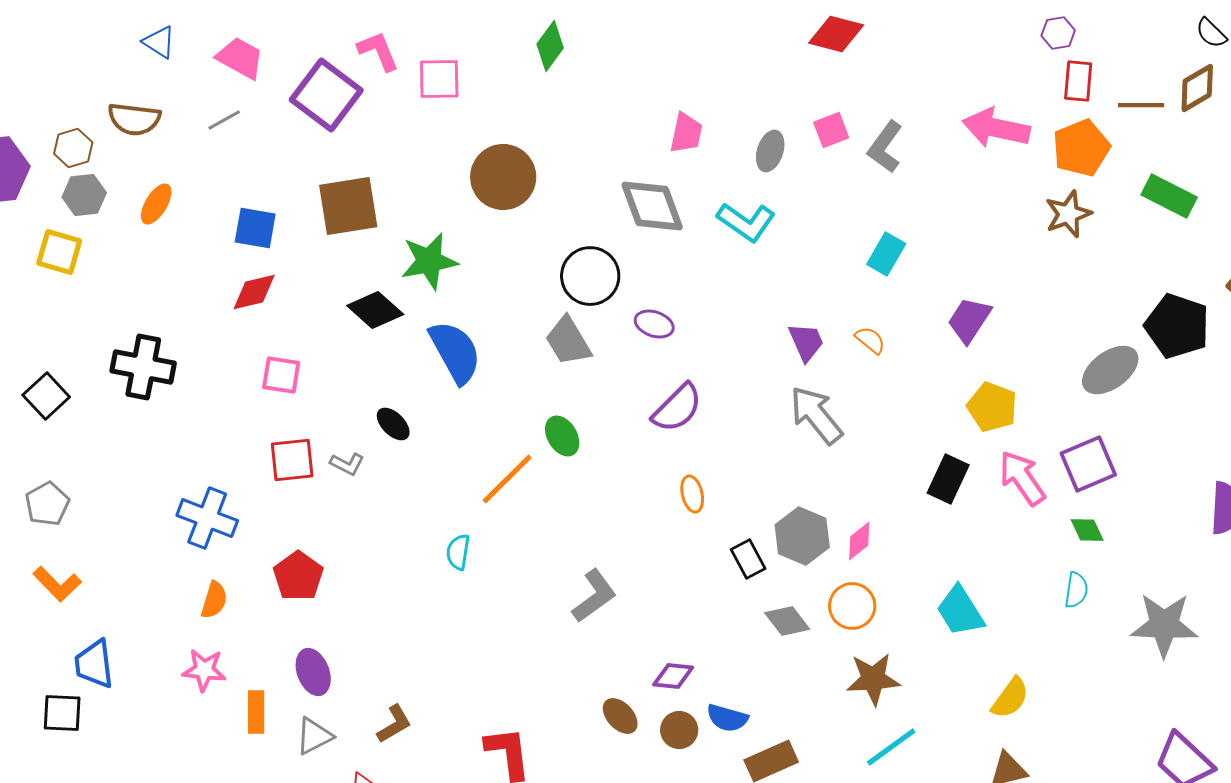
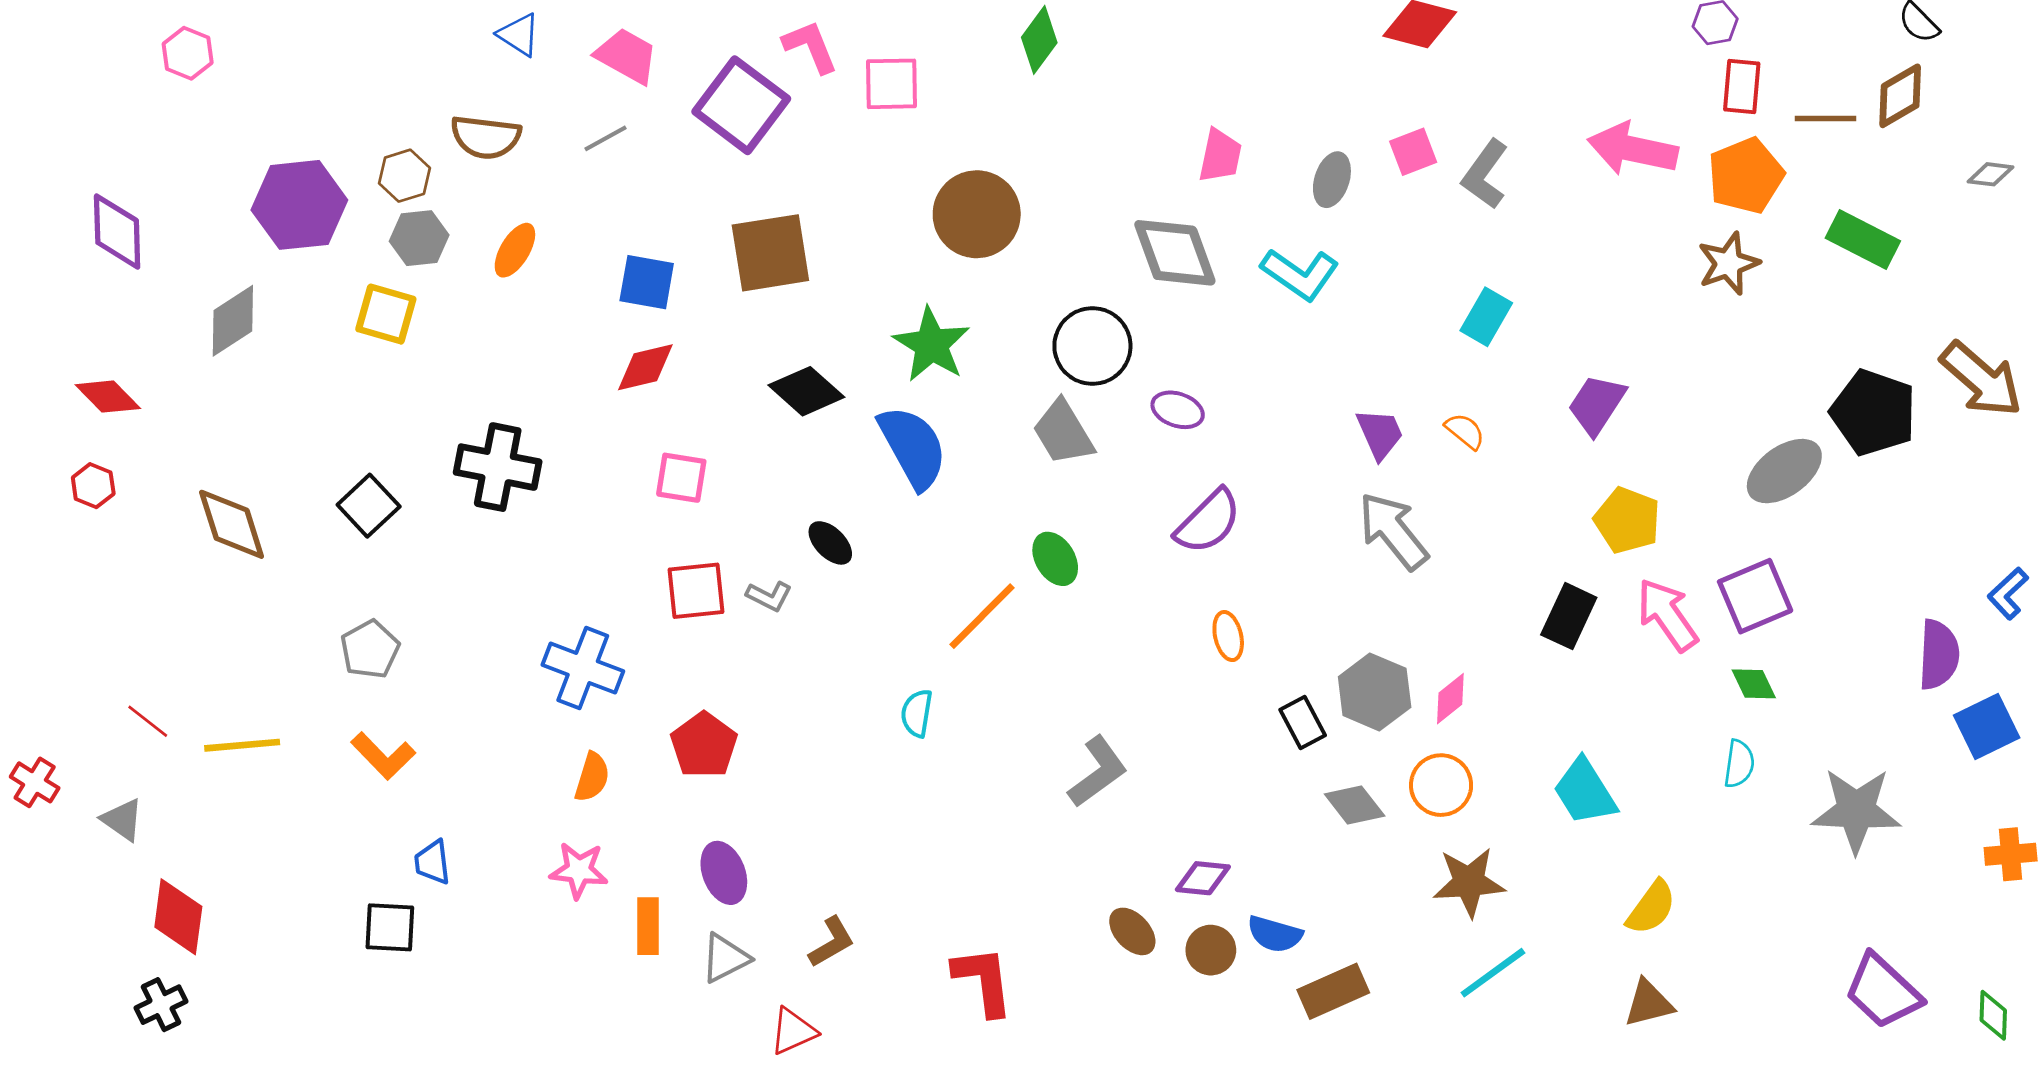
green star: (429, 261) -> (931, 345), moved, turned -30
blue trapezoid: (94, 664) -> (432, 862), size x0.7

